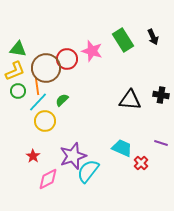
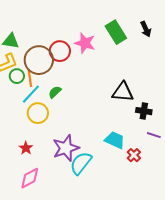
green circle: (18, 91) -> (17, 76), moved
black cross: (161, 95) -> (144, 111), moved
pink diamond: (48, 179) -> (30, 178), moved

